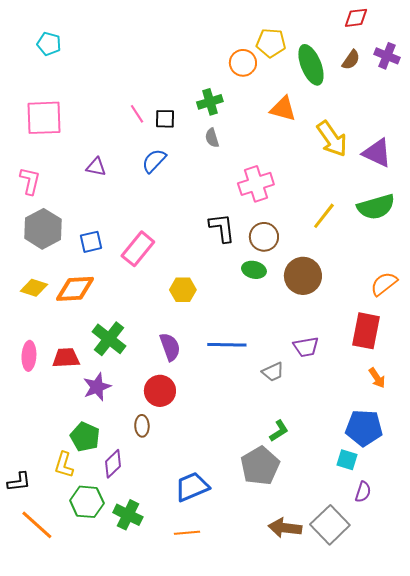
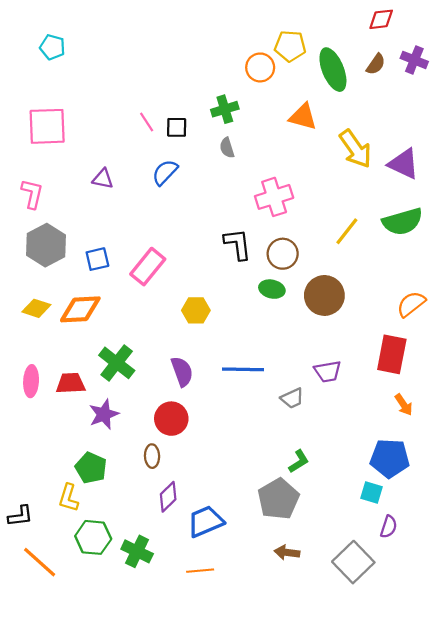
purple diamond: (113, 464) -> (168, 497), moved
brown arrow: (285, 528) -> (287, 552), moved, size x0.7

